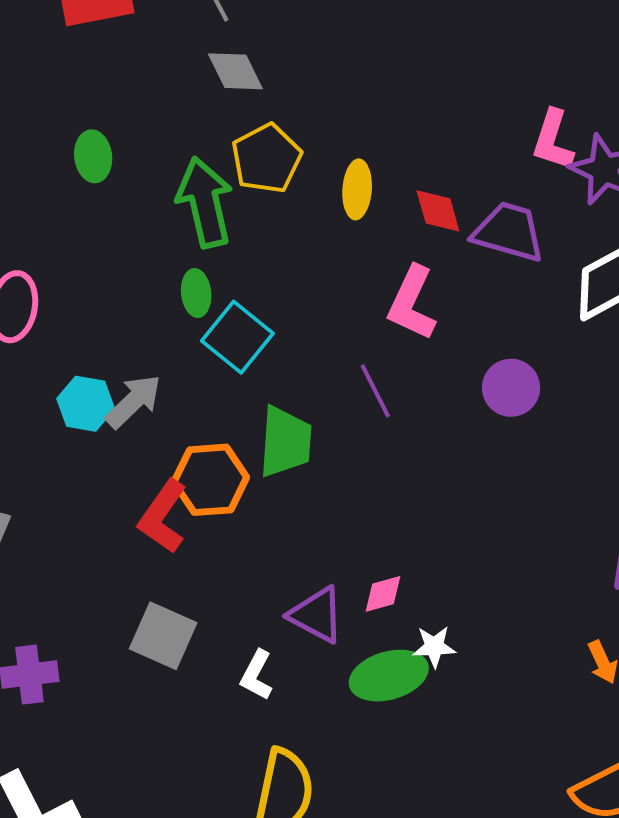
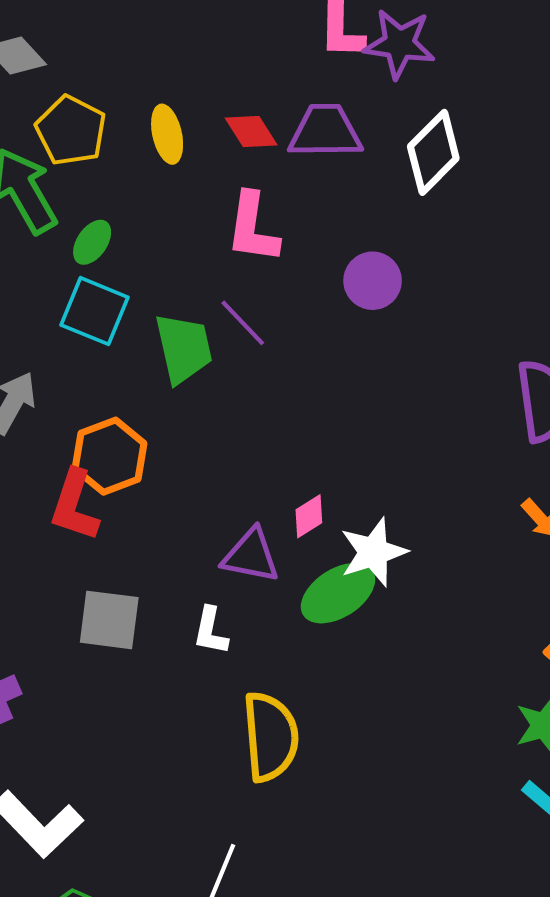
green ellipse: (196, 293) -> (92, 242), moved, turned 57
green trapezoid: (285, 442) -> (184, 348), moved
white star: (434, 647) -> (373, 552), size x1.6

